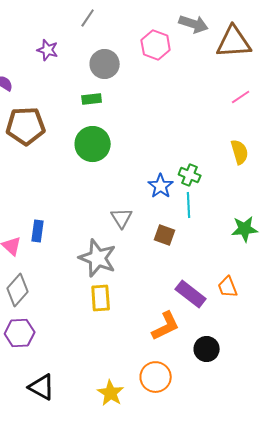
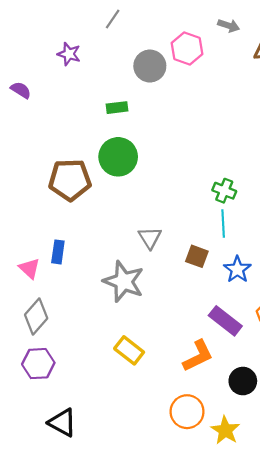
gray arrow: (194, 24) -> (229, 26), size x0.7
gray circle: (105, 64) -> (150, 66), moved
brown pentagon: (26, 126) -> (70, 180), moved
blue star: (161, 186) -> (237, 269), moved
yellow rectangle: (101, 298) -> (129, 350), moved, turned -48
yellow star: (111, 393) -> (225, 430), moved

